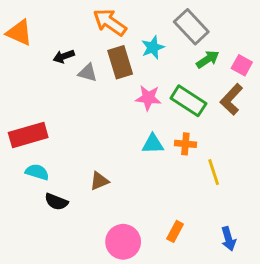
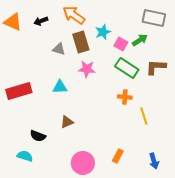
gray rectangle: (191, 27) -> (154, 18), moved, turned -35
black arrow: (64, 56) -> (41, 21), moved
pink square: (242, 65) -> (121, 44), moved
pink star: (148, 98) -> (87, 69), moved
brown L-shape: (231, 99) -> (156, 67), turned 50
cyan triangle: (153, 144) -> (60, 87), moved
cyan semicircle: (37, 172) -> (25, 156), moved

